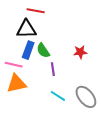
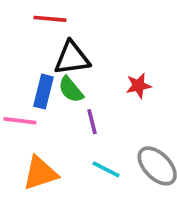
black triangle: (26, 29) -> (72, 58), moved
orange triangle: (16, 84) -> (40, 173), moved

